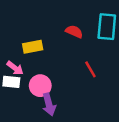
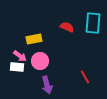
red line: (90, 69) -> (85, 77), moved
pink circle: (40, 86) -> (40, 61), moved

